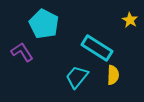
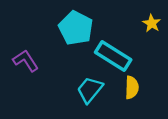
cyan pentagon: (44, 24) -> (76, 28), moved

